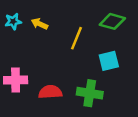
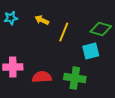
green diamond: (112, 21) -> (101, 29), moved
yellow arrow: (39, 24) -> (42, 20), moved

